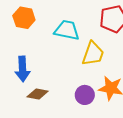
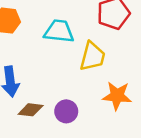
purple circle: (85, 95) -> (66, 111), moved

